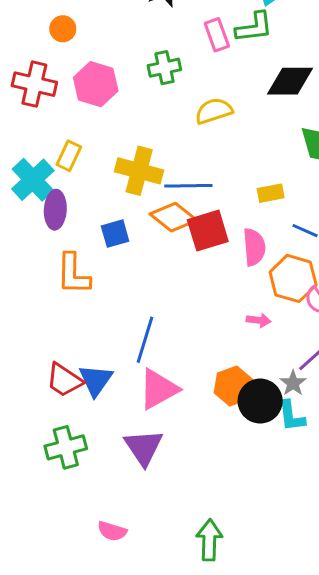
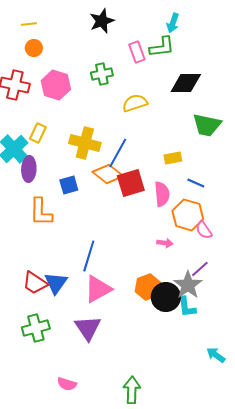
blue line: (188, 186) -> (118, 153), turned -60
gray star: (293, 383) -> (188, 285), size x1.6

